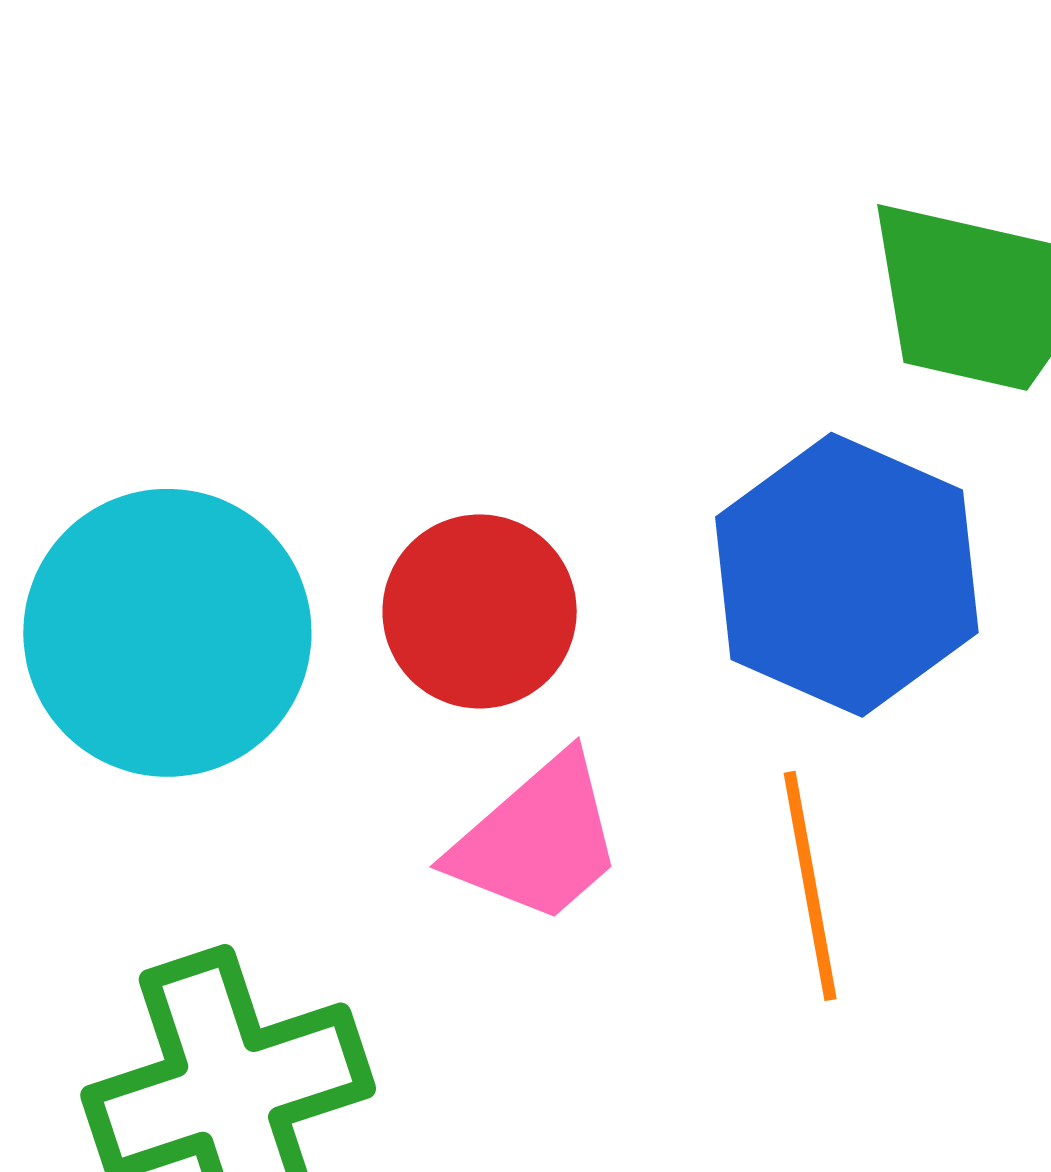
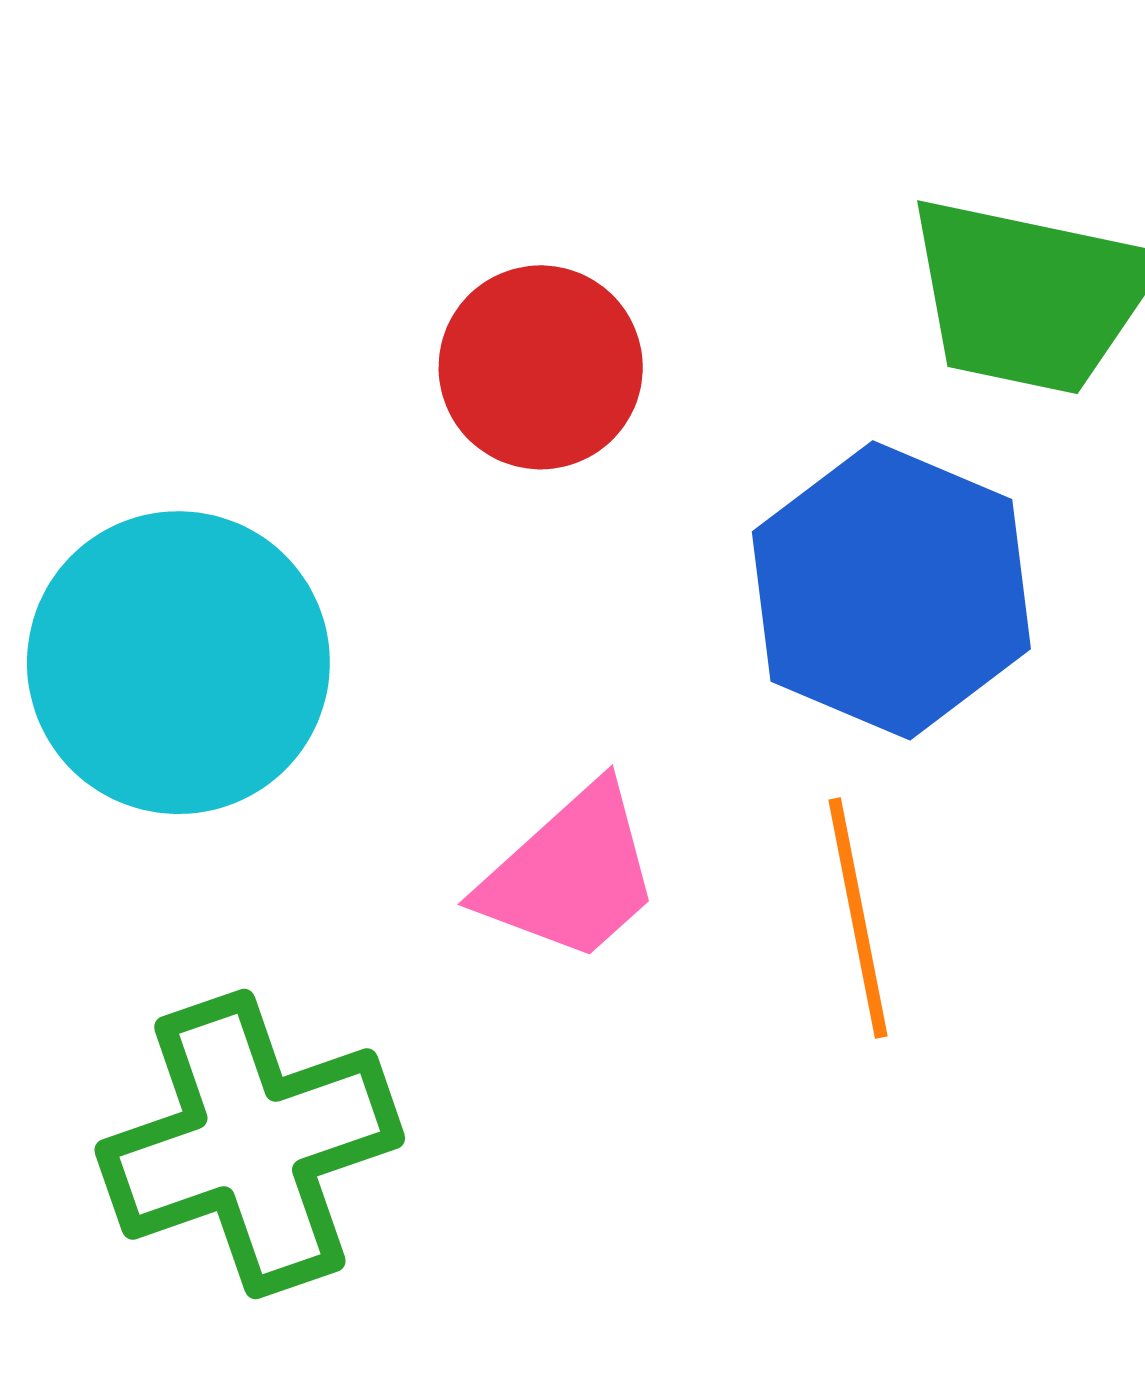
red circle: (480, 611) -> (541, 367), moved

